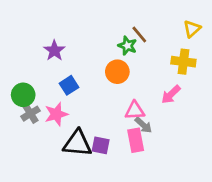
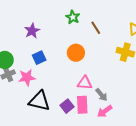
green star: (127, 46) -> (73, 17), moved
pink arrow: (171, 94) -> (105, 111), moved
gray arrow: (143, 125) -> (101, 95), moved
purple square: (101, 145) -> (67, 106), moved, turned 32

